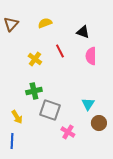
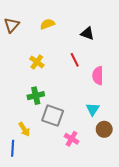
red line: (60, 51) -> (75, 60), moved
pink semicircle: (91, 56) -> (98, 76), moved
yellow arrow: (17, 117) -> (24, 129), moved

